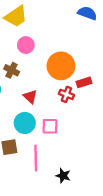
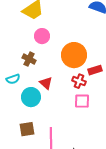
cyan circle: (25, 123) -> (31, 97), moved
pink square: (50, 126) -> (82, 101), moved

